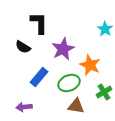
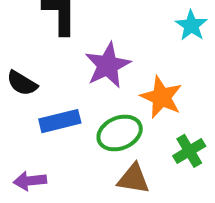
black semicircle: (23, 47) -> (22, 83), moved
blue rectangle: (39, 77) -> (60, 121), turned 36

